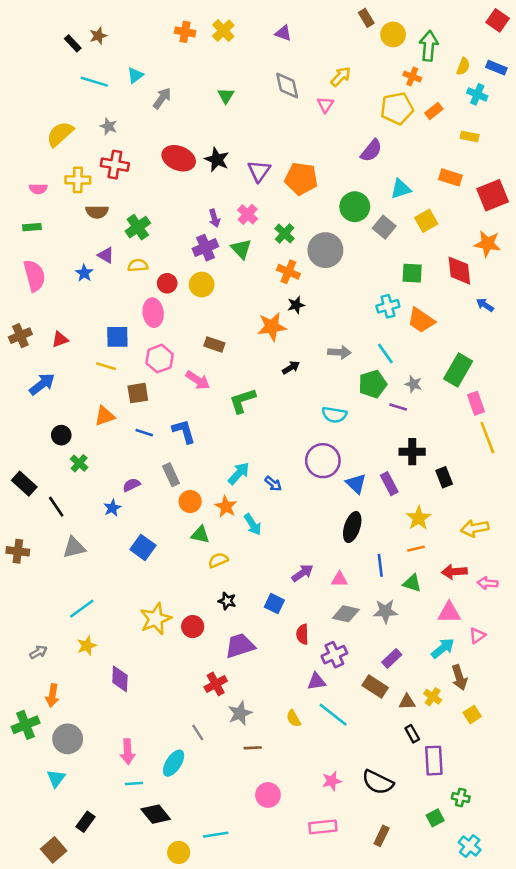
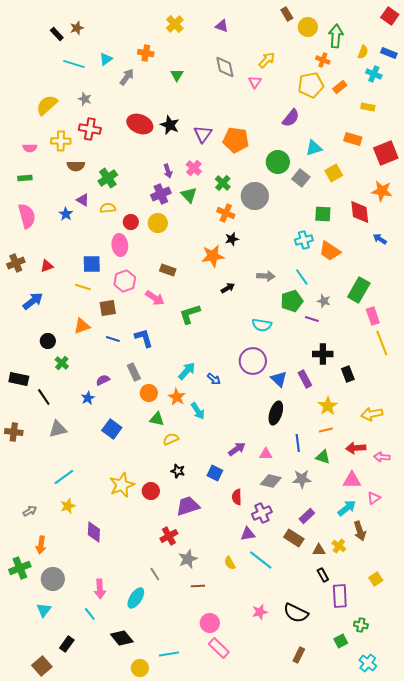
orange cross: (185, 32) -> (146, 53), moved
black rectangle: (24, 484) -> (19, 379), turned -30
yellow square: (472, 715) -> (376, 579), moved
cyan line: (134, 784) -> (90, 614), moved, turned 56
pink rectangle: (323, 827) -> (219, 648), moved, turned 50

